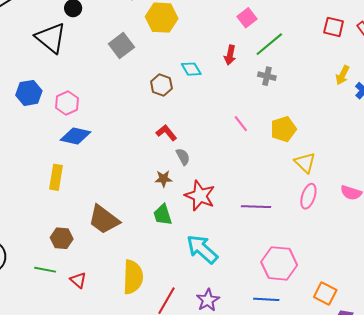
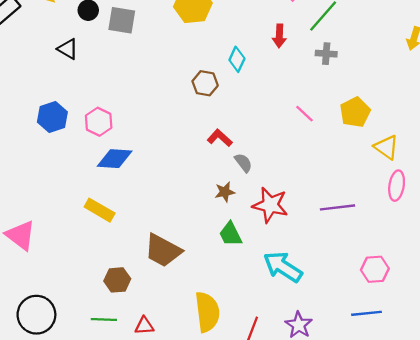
black triangle: (51, 38) -> (68, 49), size x0.6
gray square: (121, 45) -> (122, 20), moved, turned -35
cyan diamond: (191, 69) -> (237, 59), turned 65
yellow rectangle: (56, 177) -> (100, 210), turned -60
pink hexagon: (279, 263) -> (375, 269), size x0.7
red triangle: (78, 280) -> (144, 326), turned -36

